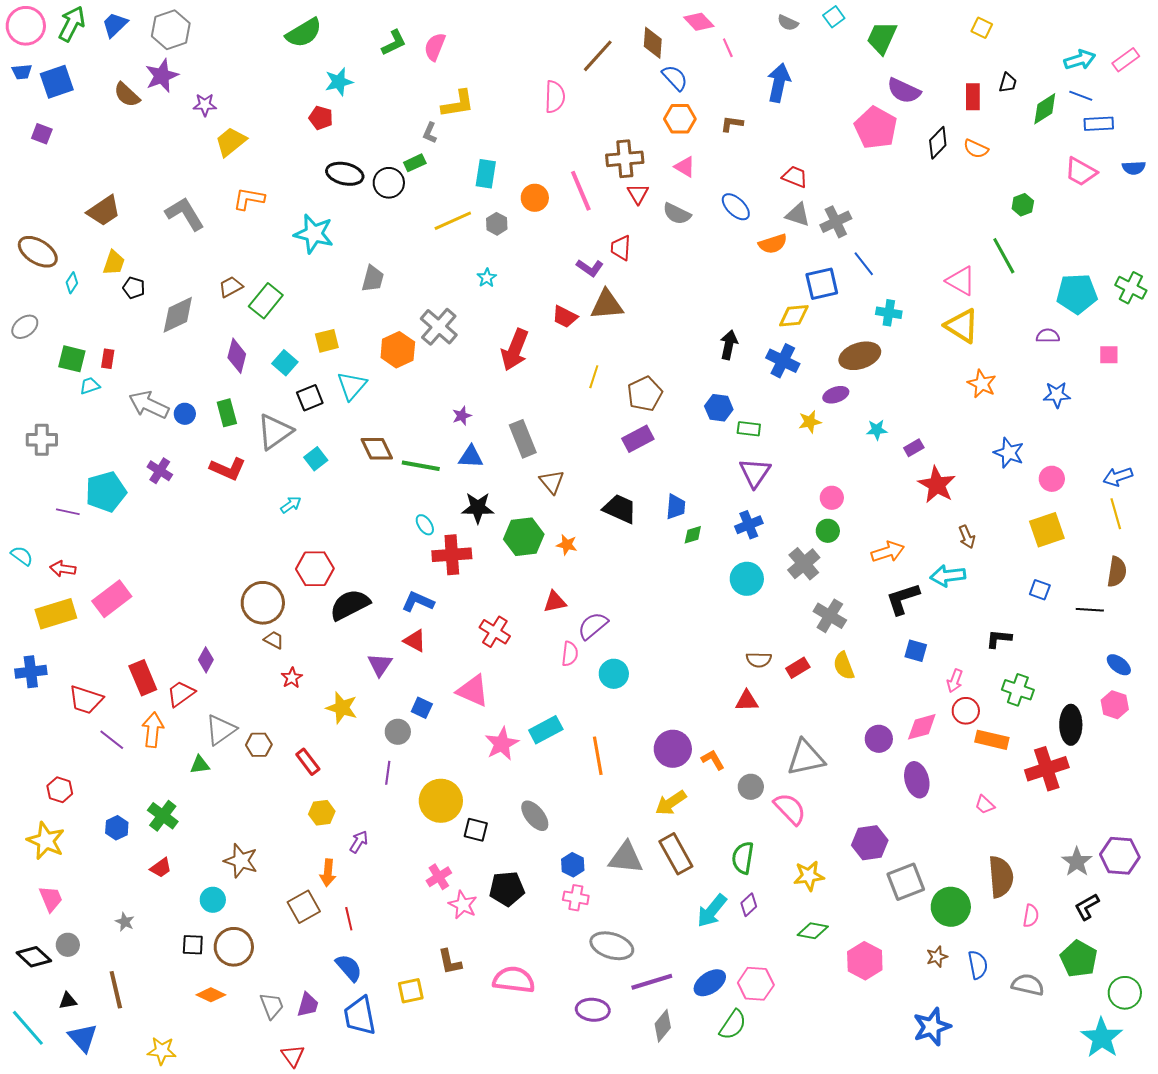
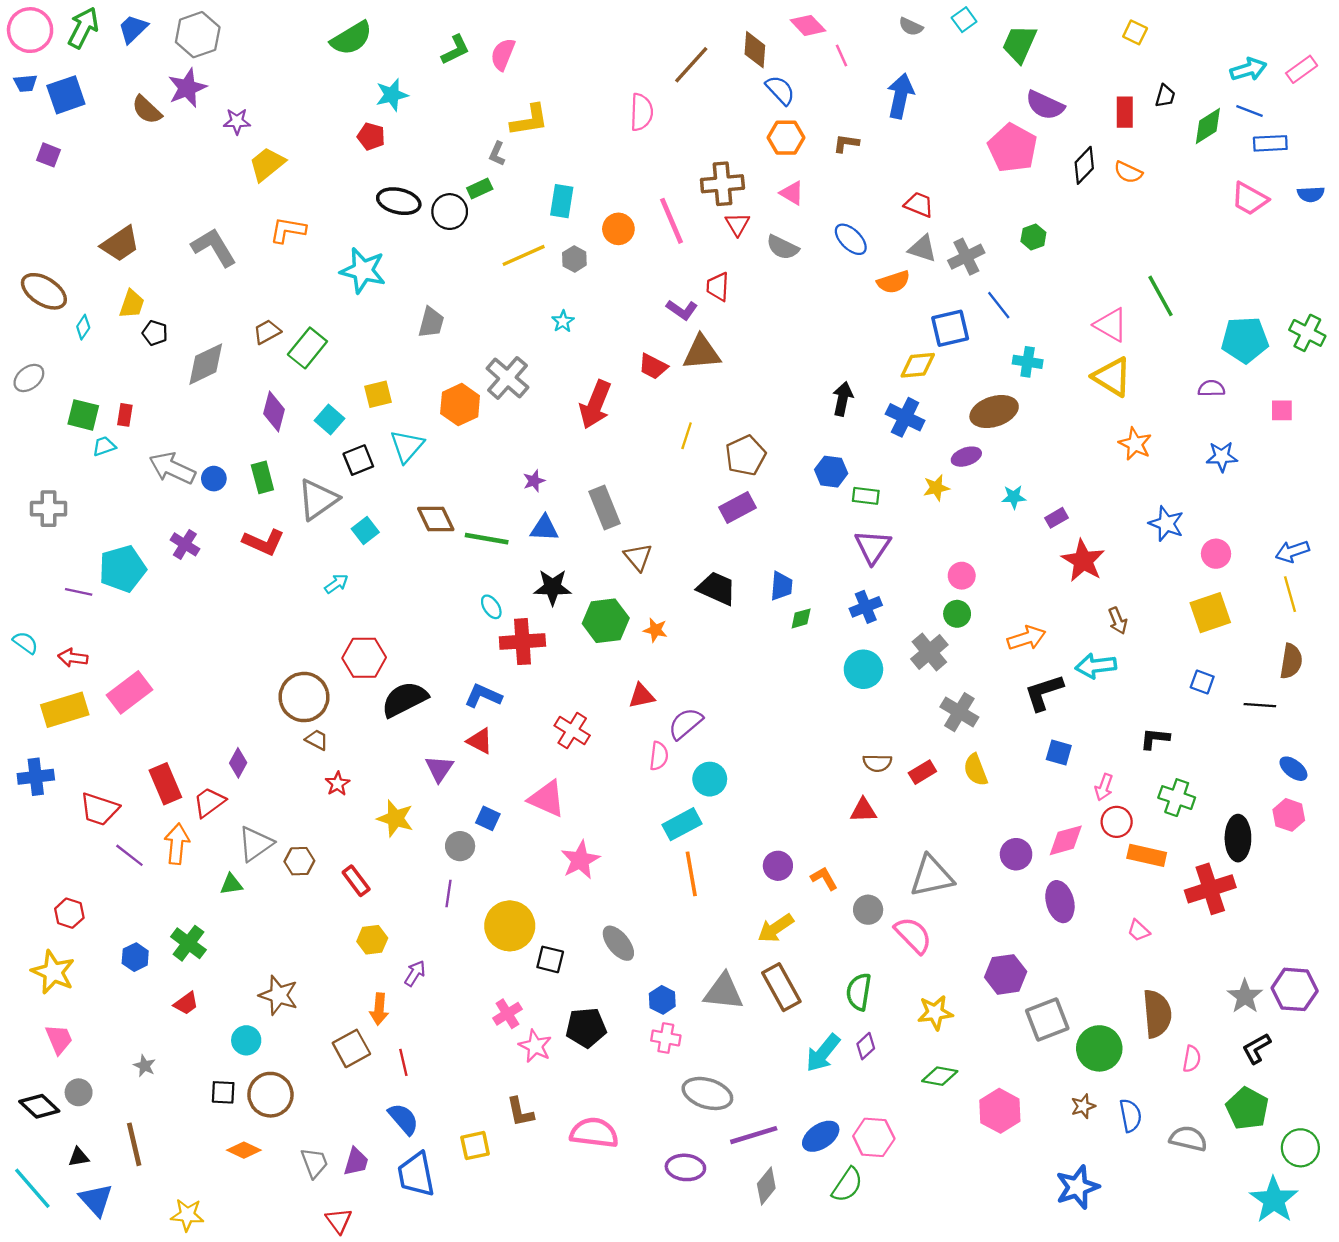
green hexagon: (1023, 205) -> (1033, 237), moved
cyan rectangle: (546, 730) -> (682, 824), moved
purple circle: (673, 749) -> (778, 866), size x0.7

